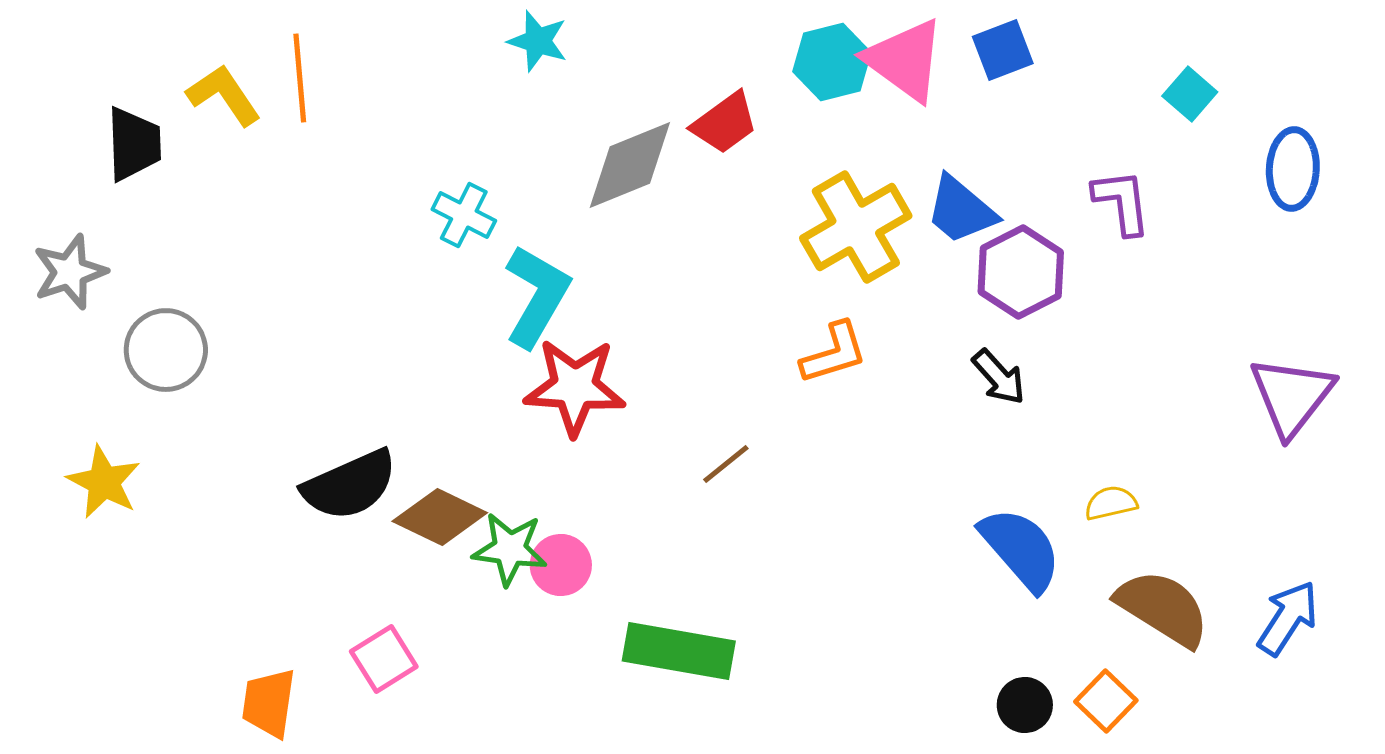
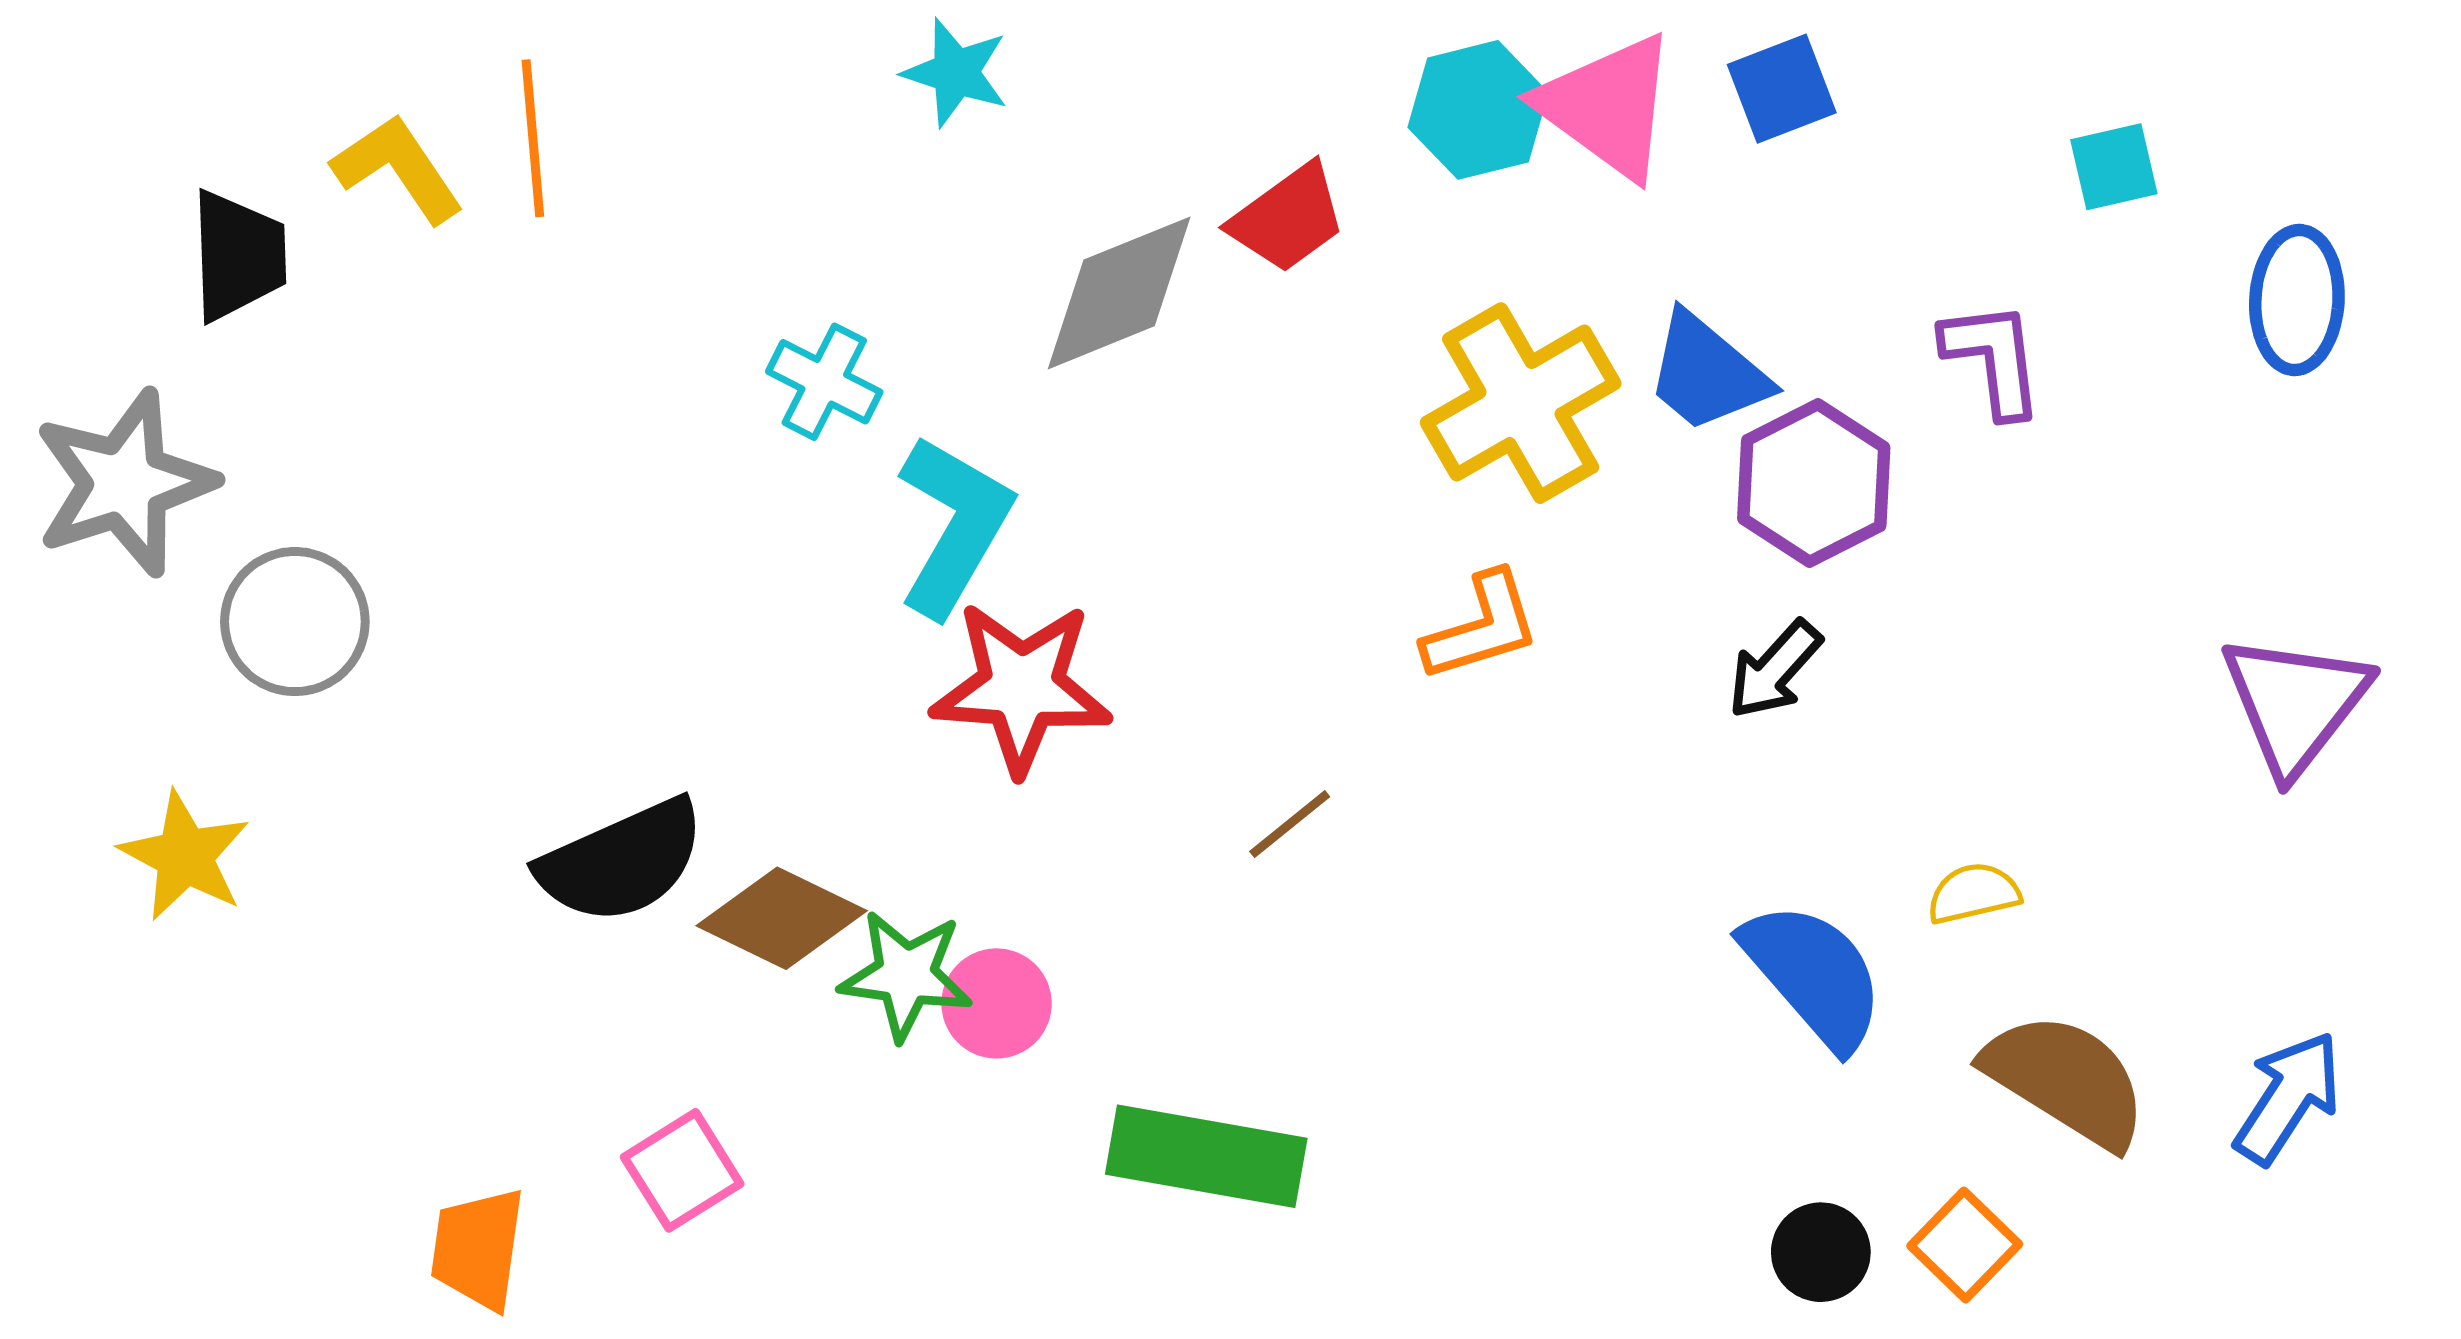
cyan square: (1190, 94) -> (2114, 167), turned 36
gray star: (70, 272) -> (124, 483), size x1.4
black arrow: (999, 377) -> (1775, 670), turned 84

